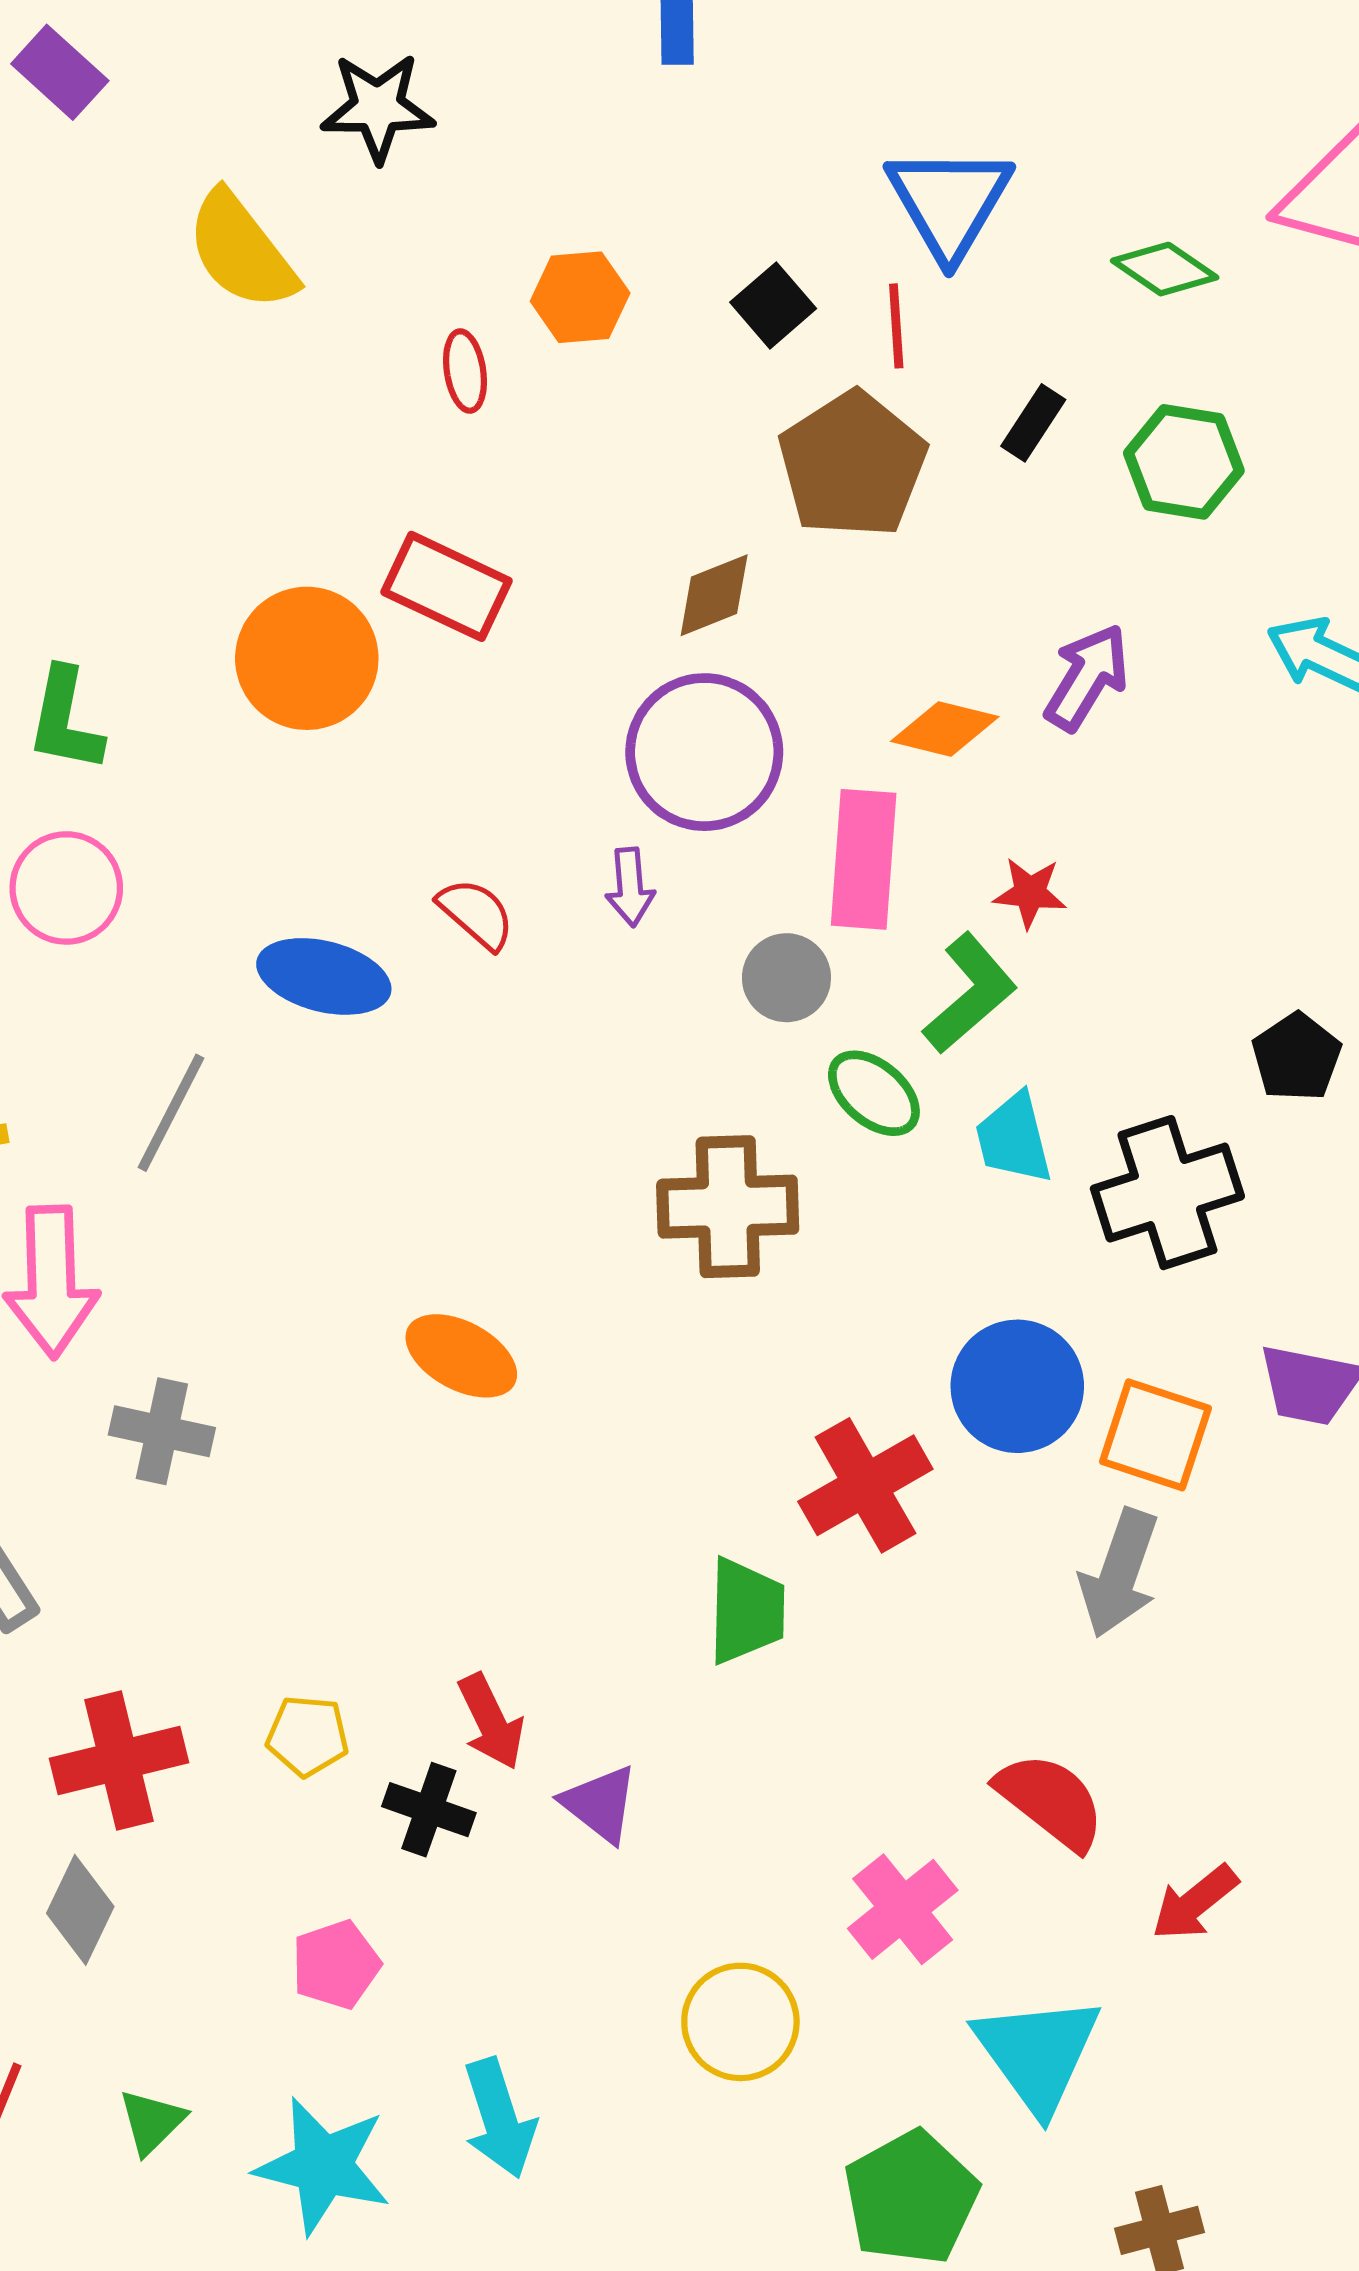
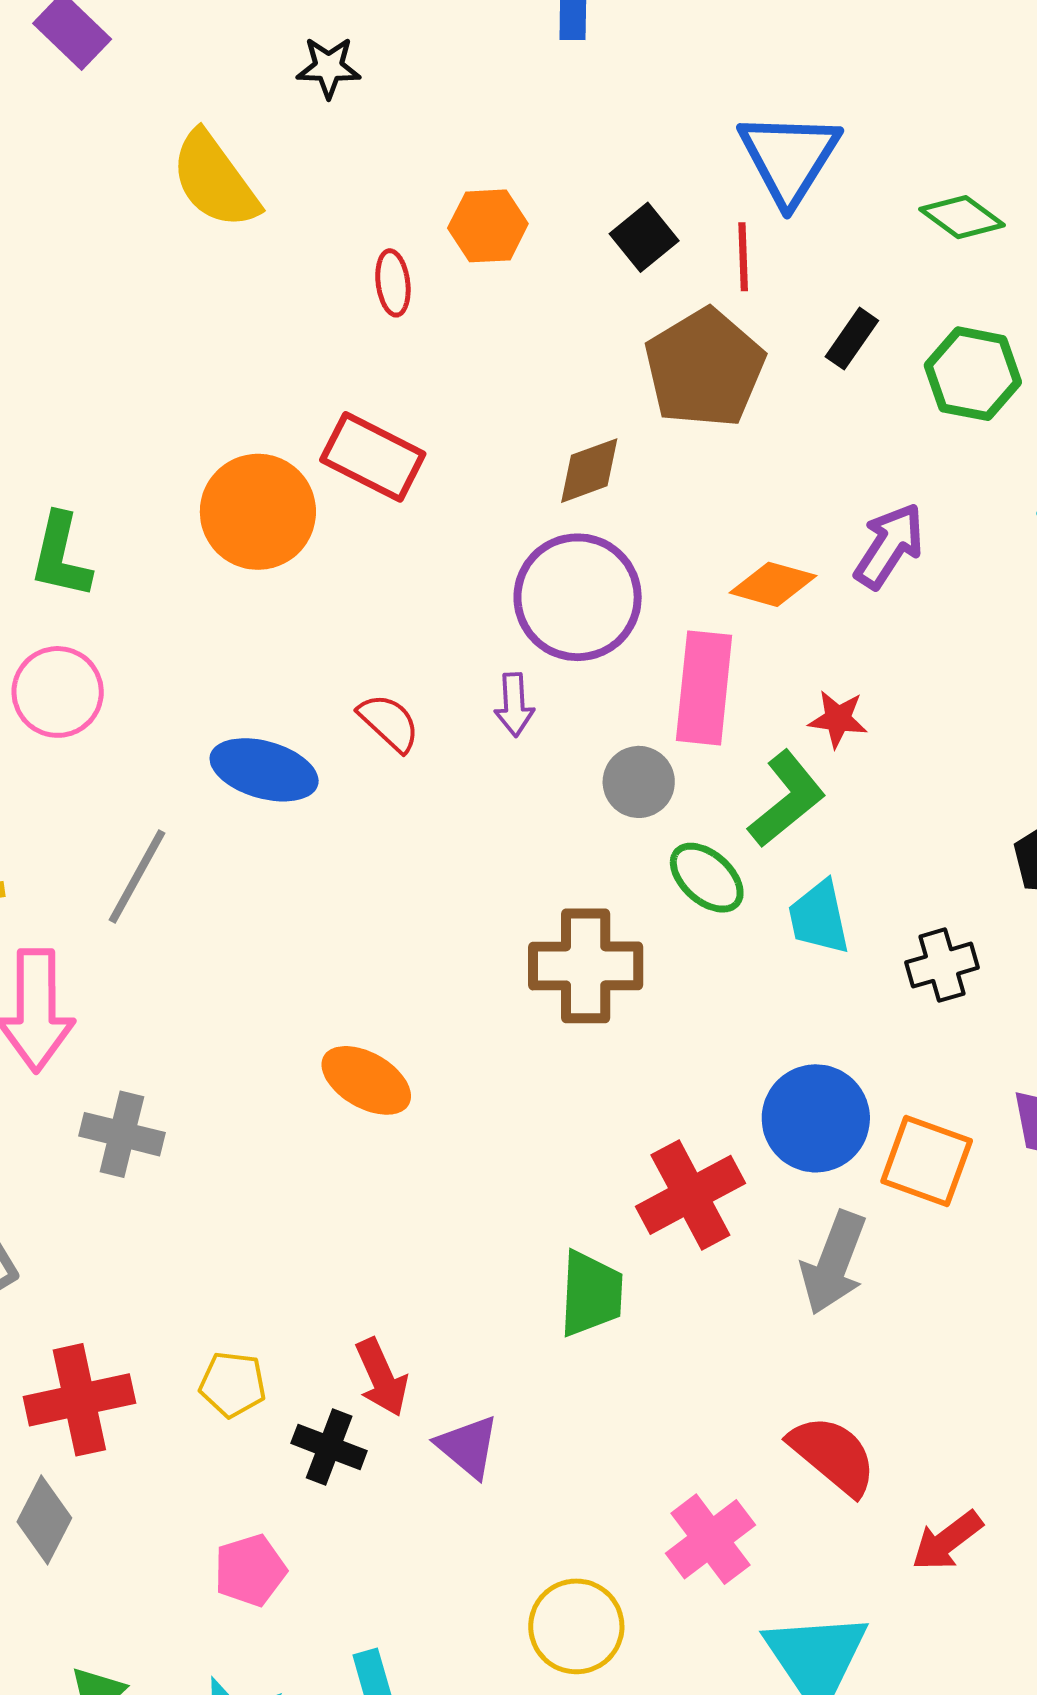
black star: (378, 107) -> (329, 67), size x0.7
black cross: (1167, 1193) -> (942, 965), size x0.6
gray arrow: (1119, 1573) -> (834, 1263), moved

